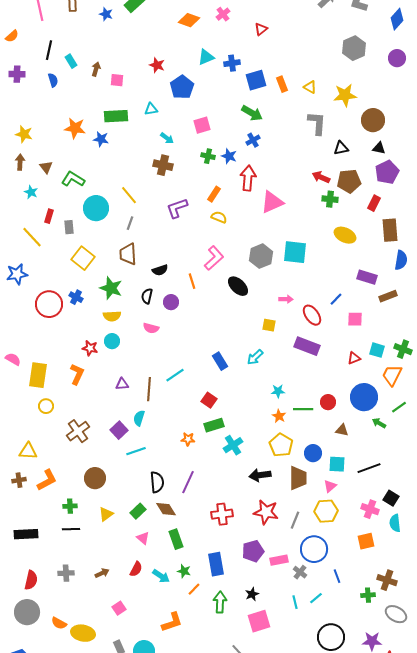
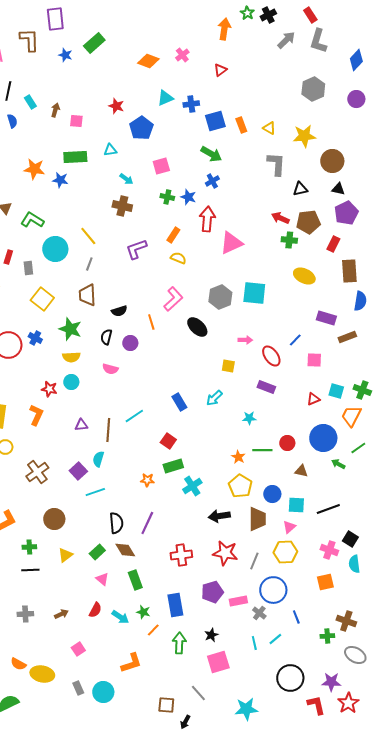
purple rectangle: (307, 346) -> (266, 387), size x0.7
cyan star: (278, 391) -> (249, 418), moved

